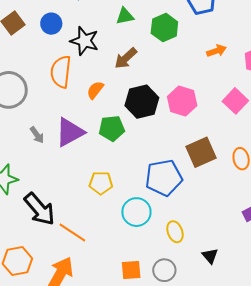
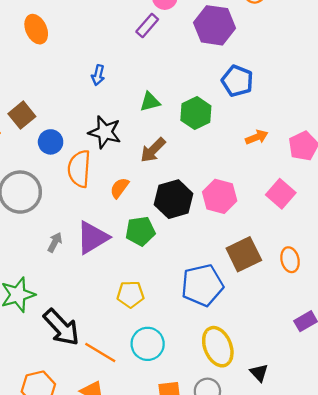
blue circle: (51, 24) -> (51, 142), moved
gray arrow: (37, 135) -> (55, 242), turned -114
cyan circle: (136, 212) -> (148, 344), moved
yellow ellipse: (175, 232) -> (218, 347), size x1.6

